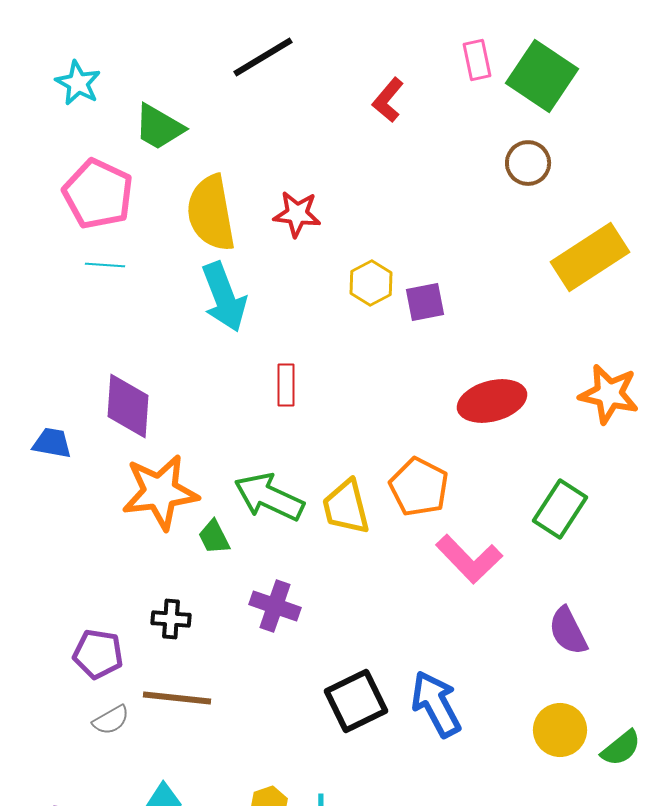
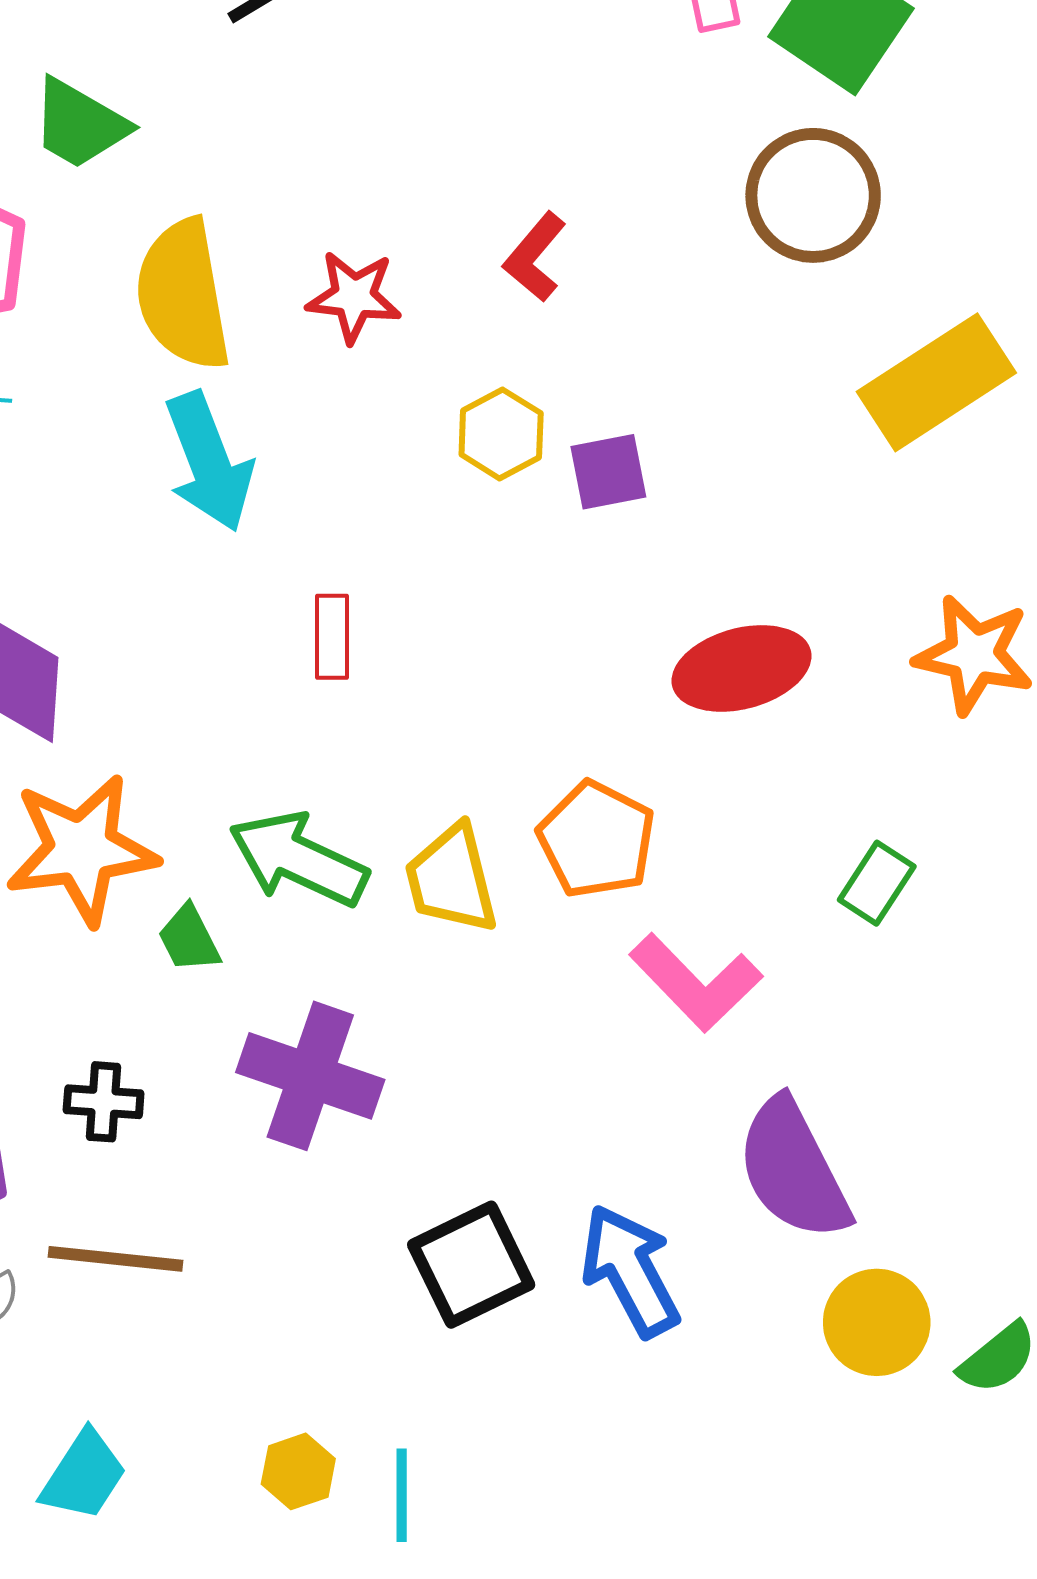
red L-shape: (388, 100) -> (535, 257), moved
brown circle: (528, 163) -> (813, 195), size x1.5
green rectangle: (560, 509) -> (877, 883), size x0.7
purple cross: (275, 606) -> (310, 1076), size x1.4
purple semicircle: (568, 631) -> (793, 1169), moved, size x1.5

